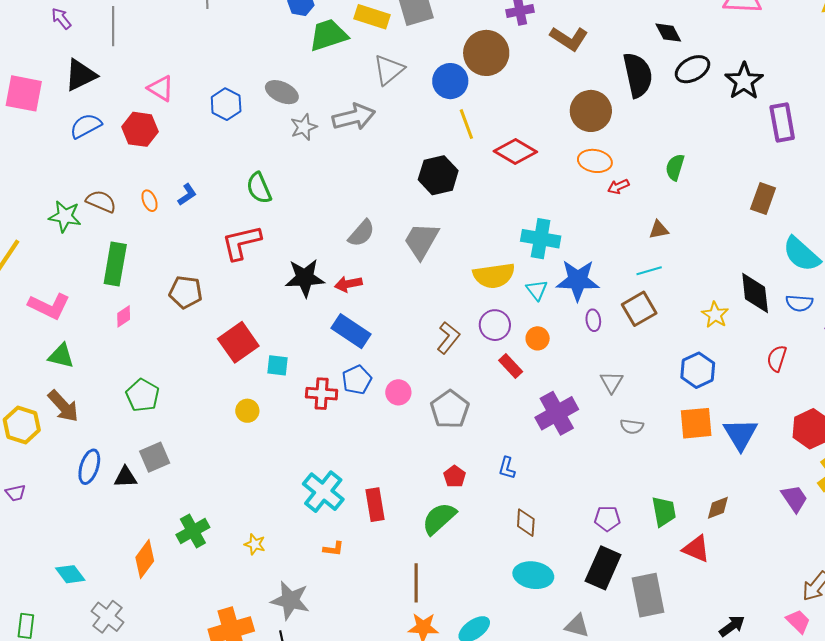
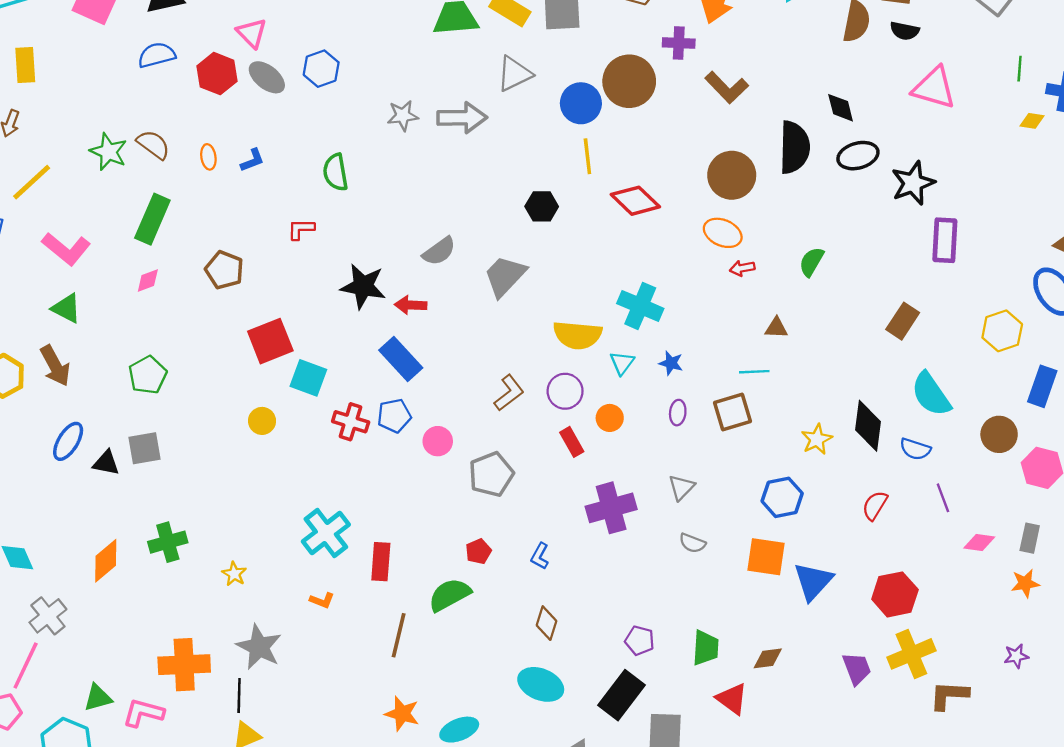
gray ellipse: (282, 92) -> (267, 77), moved
black hexagon: (438, 175) -> (542, 206), size x0.7
red L-shape: (241, 243) -> (301, 229), size x0.6
blue star: (578, 280) -> (671, 363), size x0.5
cyan square: (277, 365) -> (308, 378), size x1.4
brown line: (416, 583) -> (399, 635), moved

